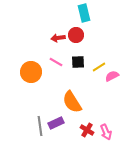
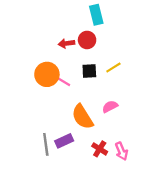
pink line: (56, 62) -> (63, 81), moved
yellow line: (99, 67) -> (113, 68), moved
orange circle: (31, 72) -> (47, 74), moved
pink semicircle: (112, 76) -> (110, 106), moved

